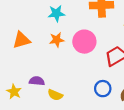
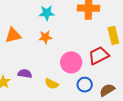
pink circle: (84, 42) -> (71, 62), moved
yellow semicircle: (55, 95) -> (52, 84), moved

